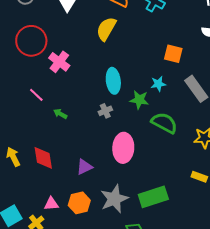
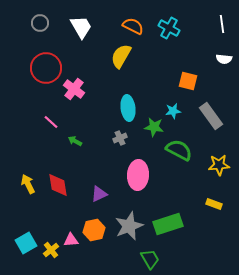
pink triangle: (51, 204) -> (71, 240), moved

